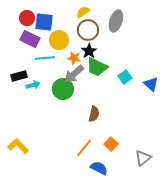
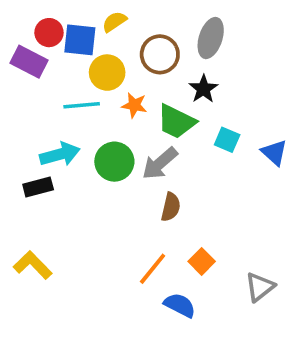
yellow semicircle: (83, 12) -> (114, 22), moved
purple rectangle: (30, 39) -> (29, 62), moved
black star: (89, 51) -> (203, 89), moved
gray arrow: (74, 74) -> (160, 163), moved
black rectangle: (19, 76) -> (38, 187), moved
cyan square: (125, 77) -> (227, 140), turned -32
cyan arrow: (33, 85) -> (60, 154), size x1.5

